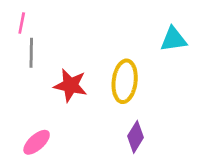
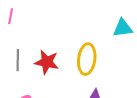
gray line: (31, 53) -> (18, 60), moved

